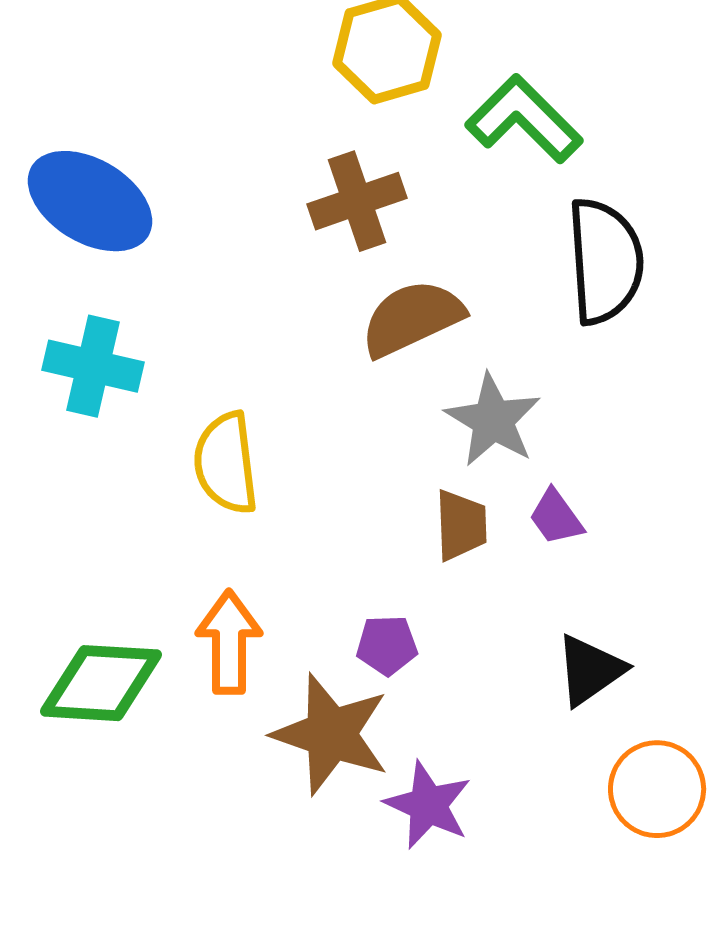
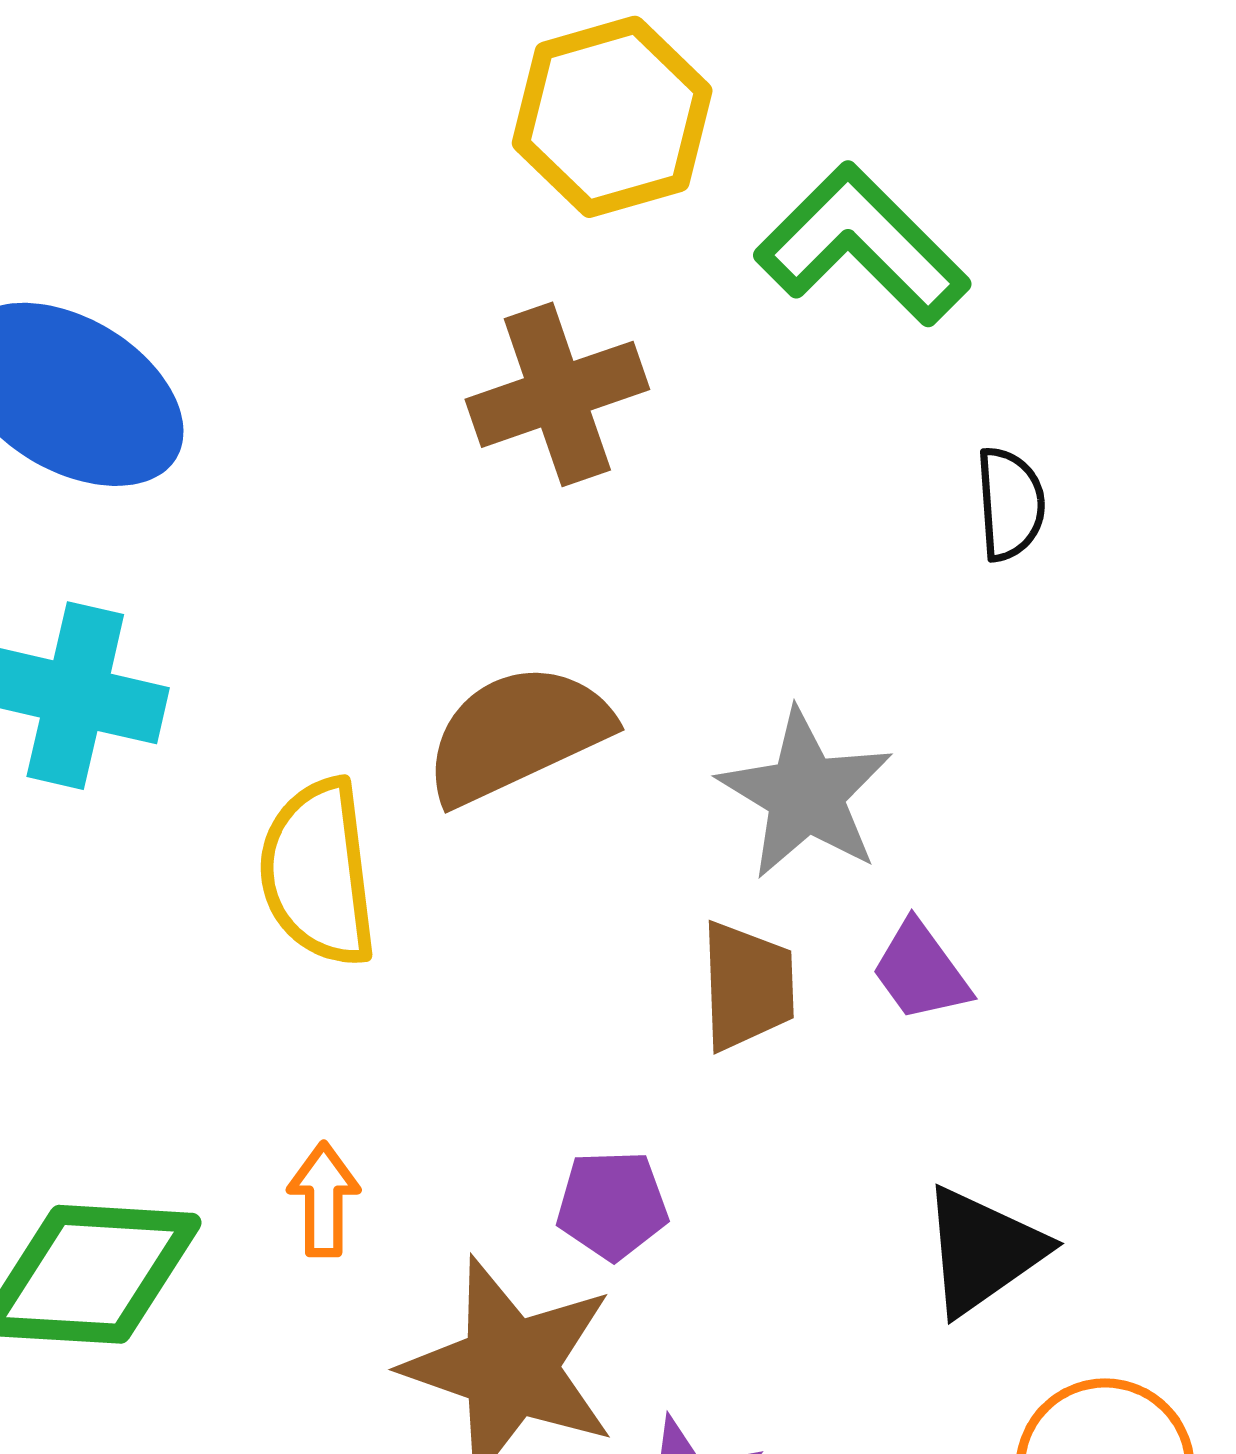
black semicircle: (605, 261) -> (1010, 504), size x0.5
brown semicircle: (412, 318) -> (517, 734), moved
orange arrow: (229, 642) -> (324, 1199), size x0.6

